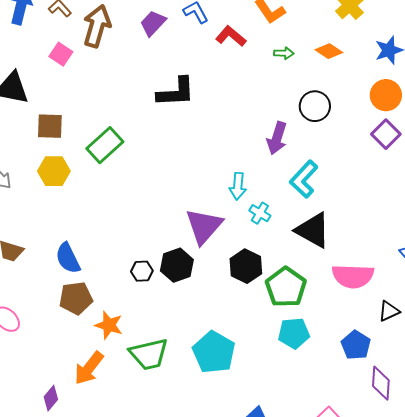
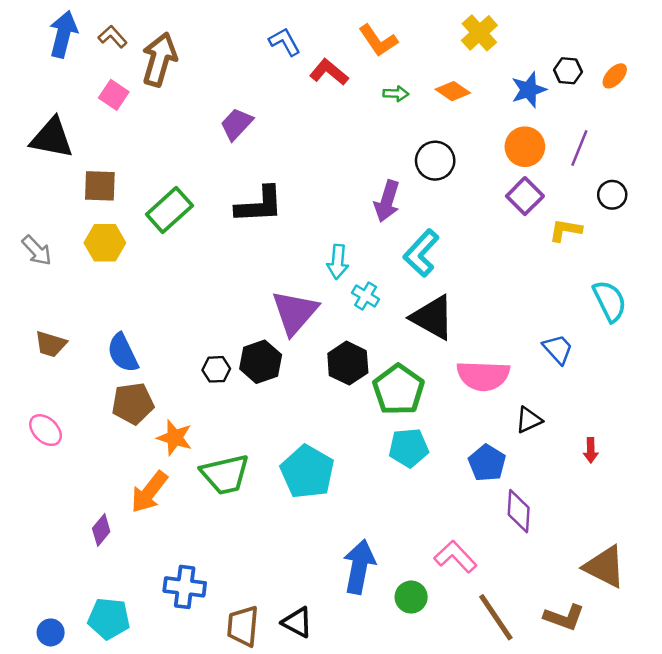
purple trapezoid: (153, 23) -> (237, 124), moved
black L-shape: (176, 92) -> (259, 205), moved

